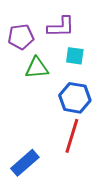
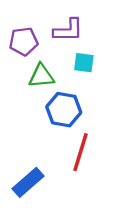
blue hexagon: (75, 98) -> (64, 110), moved

